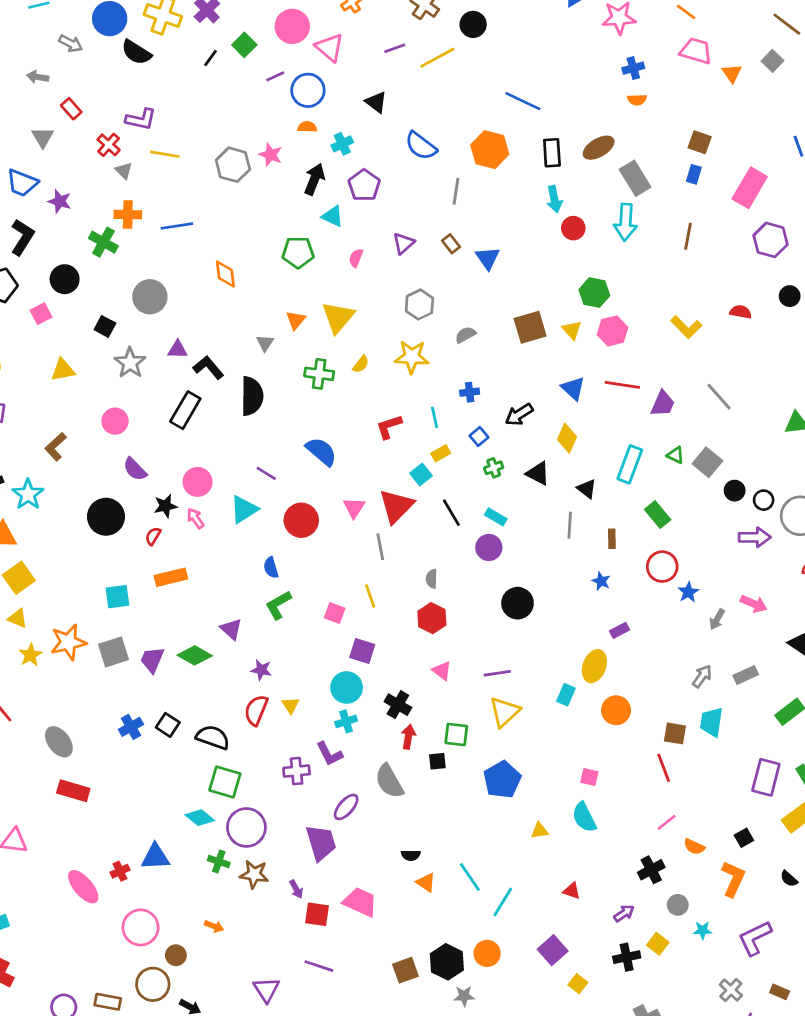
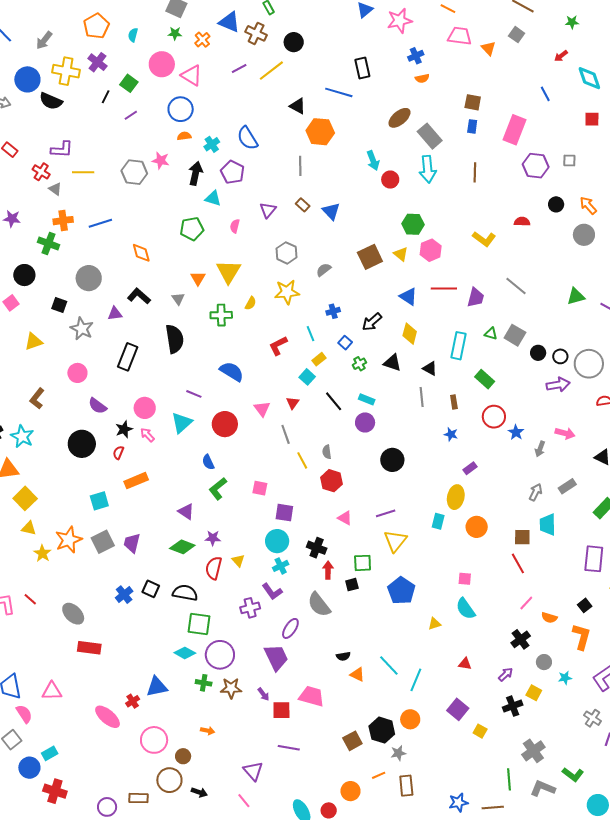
purple line: (275, 76) -> (131, 115), moved
black triangle: (376, 102) -> (298, 106), moved
blue semicircle: (421, 146) -> (247, 138), moved, turned 30
black rectangle: (552, 153) -> (362, 68), moved
black L-shape: (208, 367) -> (139, 296), moved
red triangle: (396, 506) -> (293, 403), size x0.5
yellow line: (370, 596) -> (302, 460), moved
green diamond: (195, 655) -> (182, 547), moved

